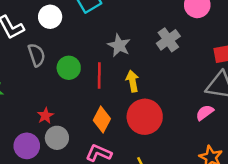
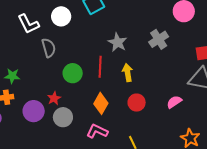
green circle: (69, 68) -> (73, 73), moved
pink semicircle: (205, 113) -> (174, 102), moved
red circle: (145, 117) -> (137, 103), size x0.6
purple circle: (27, 146) -> (34, 111), moved

